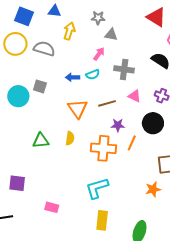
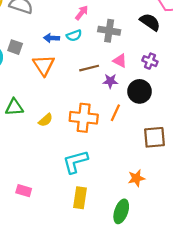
orange triangle: (78, 109) -> (44, 65), moved
purple star: (118, 125) -> (110, 81), moved
yellow semicircle: (70, 138) -> (46, 120), moved, turned 40
orange star: (153, 189) -> (136, 178), moved
pink rectangle: (52, 207) -> (24, 191), moved

